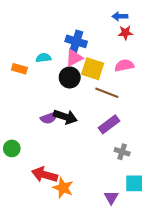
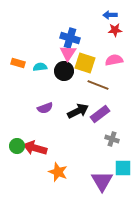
cyan semicircle: (43, 58) -> (40, 67), moved
pink triangle: (74, 58) -> (68, 53), turned -30
black arrow: (65, 117) -> (78, 111), moved, turned -45
green circle: (12, 148) -> (17, 146), moved
red arrow: (45, 175) -> (35, 148), moved
purple triangle: (111, 198) -> (102, 181), size x1.6

